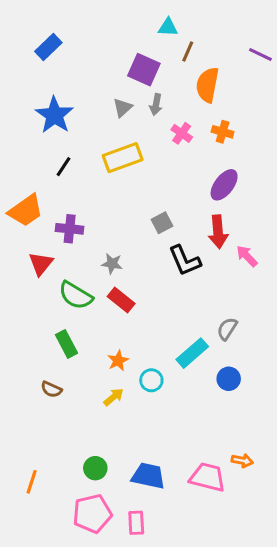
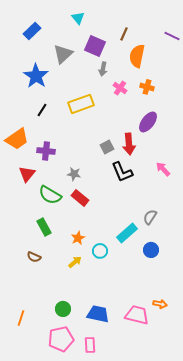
cyan triangle: (168, 27) -> (78, 18), moved, turned 48
gray triangle: (123, 108) -> (63, 54), moved, size x1.5
red arrow: (218, 232) -> (129, 144), moved

